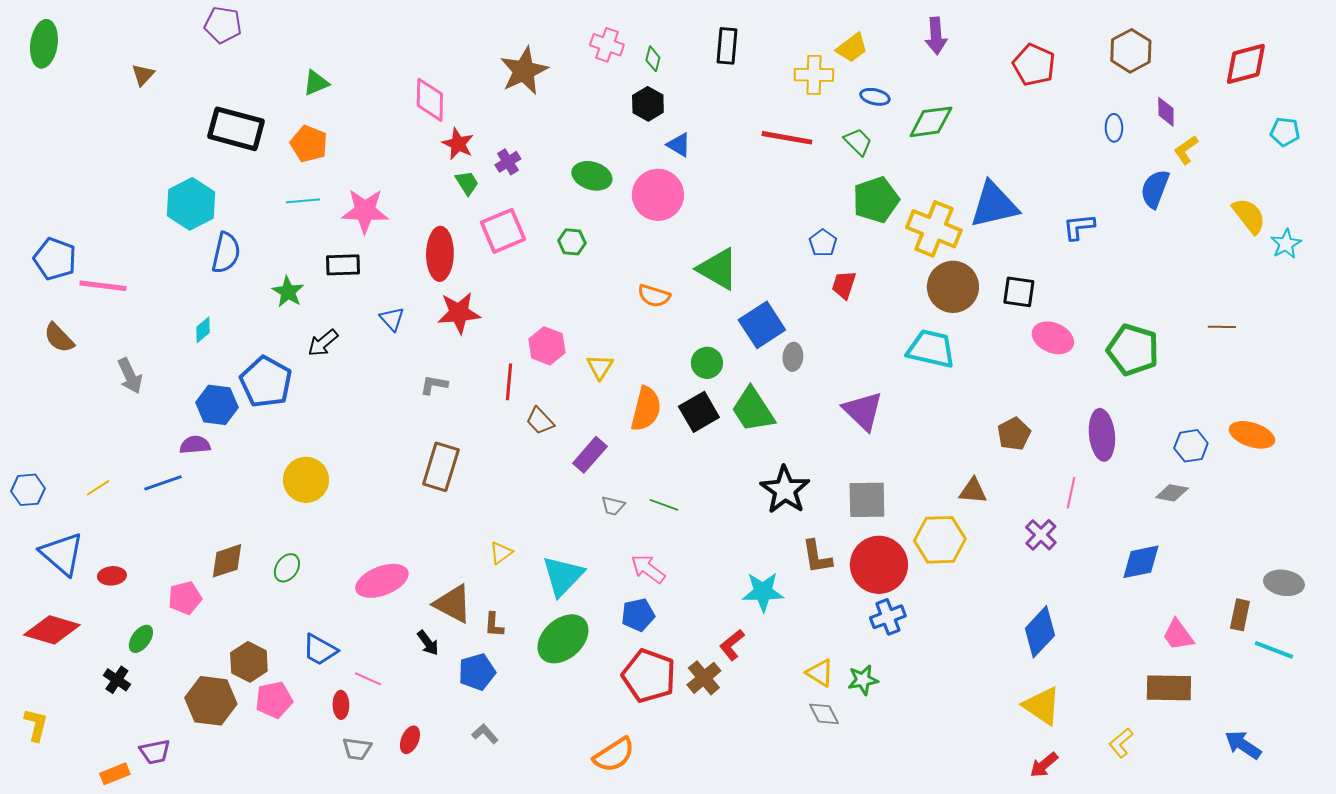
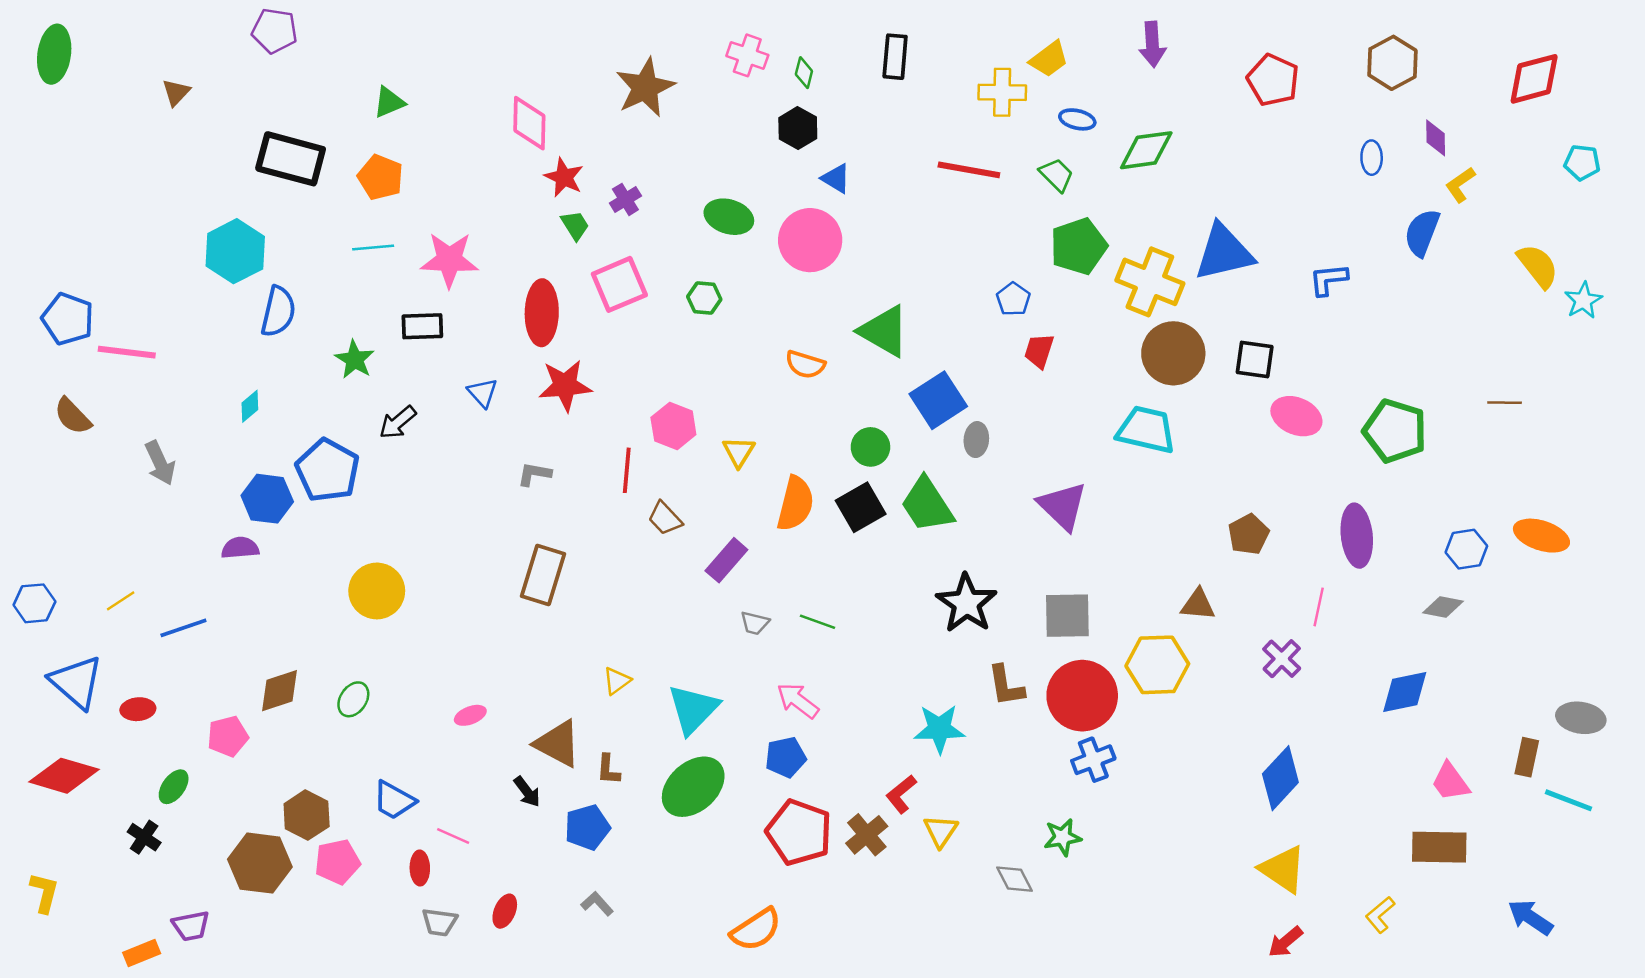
blue line: (163, 483) -> (183, 628), moved
pink ellipse: (382, 581) -> (470, 715), size x0.5
yellow triangle: (820, 673) -> (941, 831), moved, turned 32

